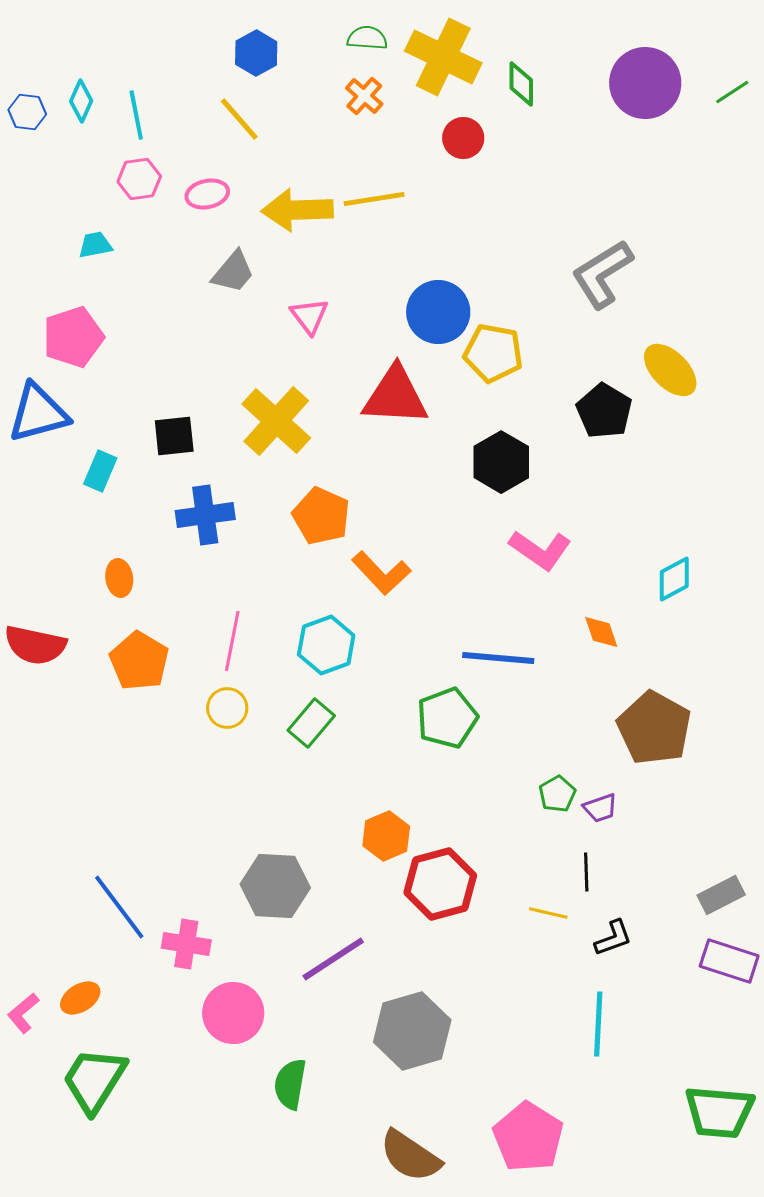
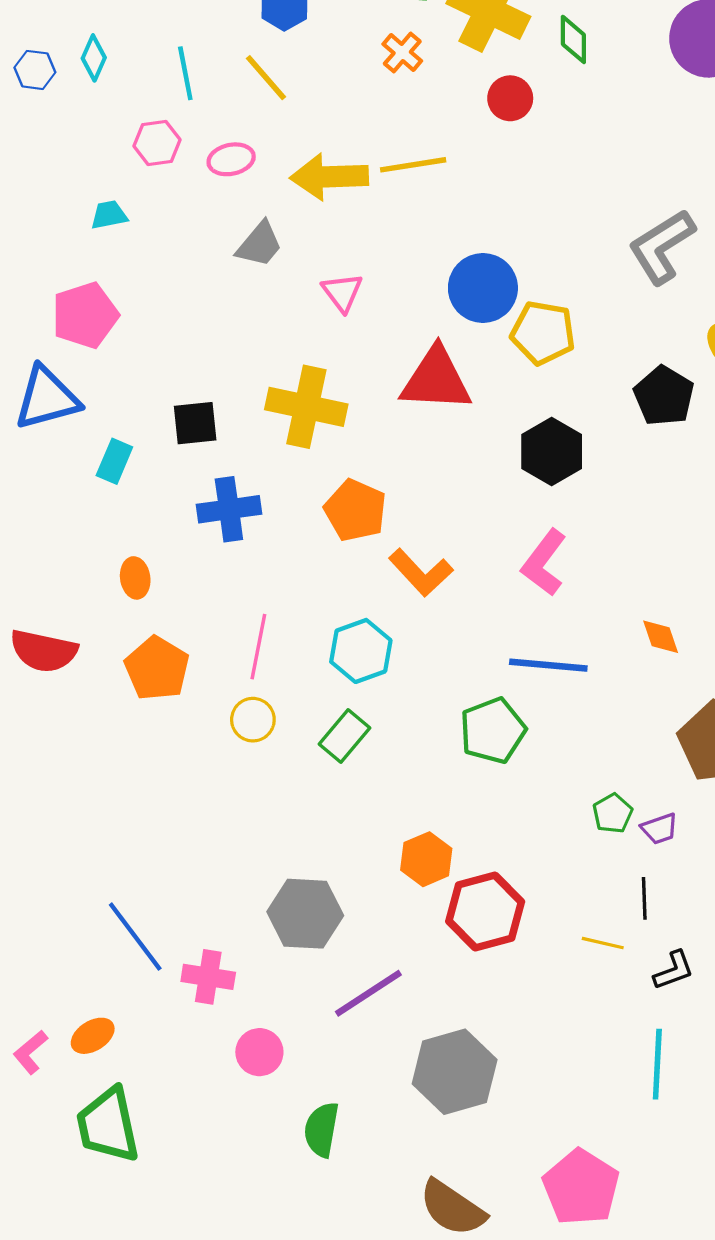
cyan line: (136, 115) -> (185, 73), moved
yellow cross: (276, 421) -> (306, 407), turned -30
pink L-shape: (540, 550) -> (544, 563), moved, turned 92
pink circle: (233, 1013) -> (259, 1052), size x0.7
green trapezoid: (94, 1080) -> (108, 1125), turned -44

